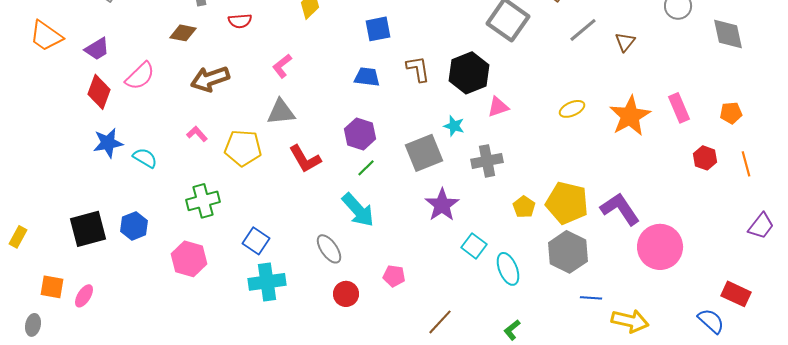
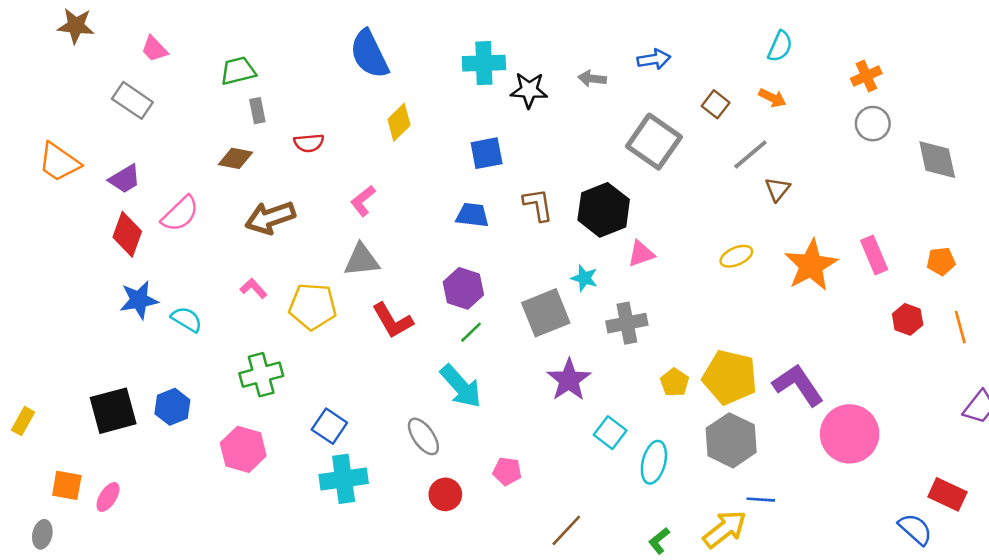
brown triangle: (625, 42) -> (777, 189), moved
cyan ellipse: (508, 269) -> (654, 462), turned 36
yellow arrow: (630, 321) -> (725, 529), moved, turned -51

